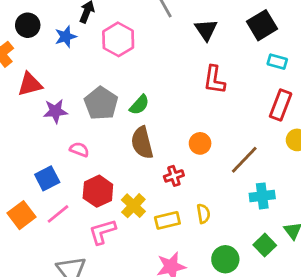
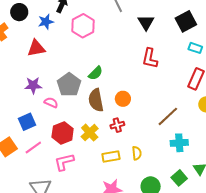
red triangle: (30, 84) -> (36, 48), moved
gray pentagon: (101, 103) -> (69, 85), moved
purple star: (55, 111) -> (33, 85), moved
orange circle: (200, 143) -> (123, 99), moved
yellow cross: (133, 206) -> (90, 133), moved

